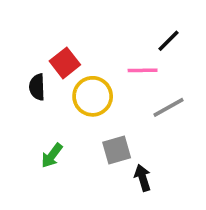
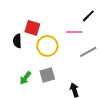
red square: (65, 63) -> (32, 28), turned -35
gray square: (117, 150) -> (47, 75), moved

